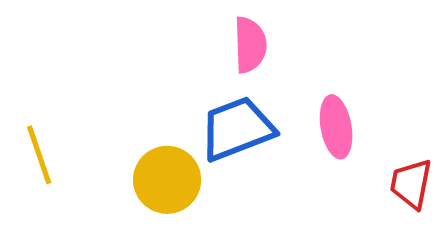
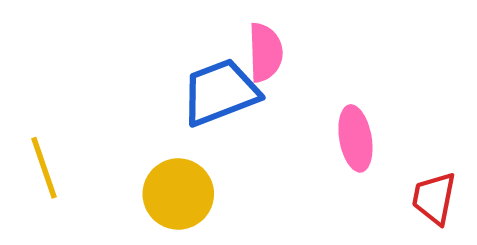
blue trapezoid: (237, 129) -> (220, 92), moved

